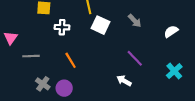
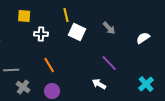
gray line: (31, 56) -> (11, 70), moved
cyan cross: (174, 71) -> (146, 84), moved
purple circle: (64, 88) -> (52, 91), moved

